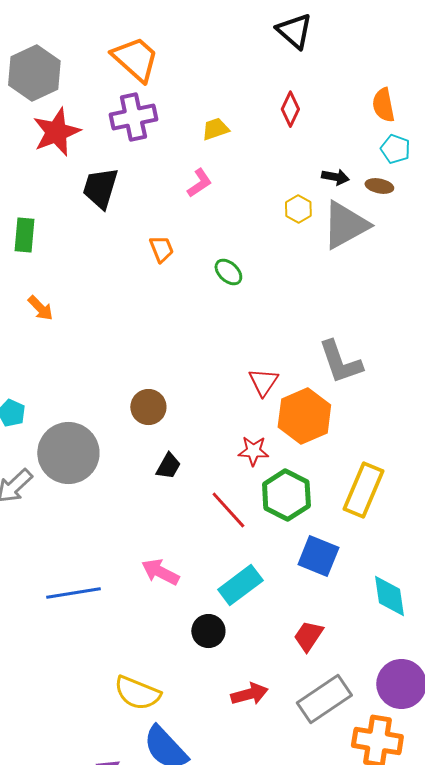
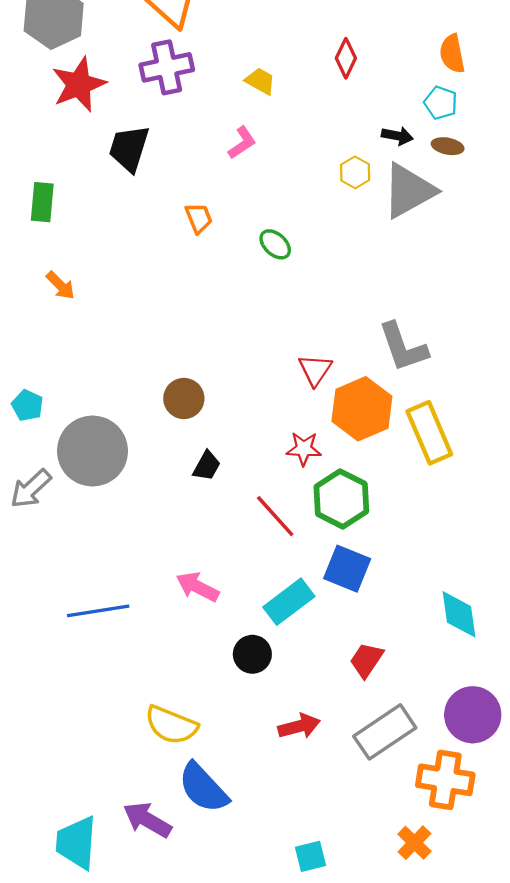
yellow trapezoid: (215, 129) -> (260, 81), turned 48
cyan pentagon: (395, 149) -> (441, 103), moved
yellow rectangle: (363, 490) -> (429, 433), moved, turned -46
blue square: (318, 556) -> (347, 569), moved

